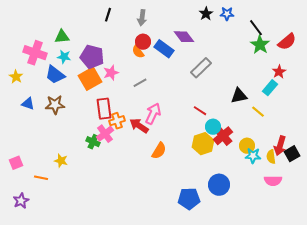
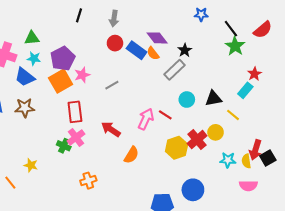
black star: (206, 14) -> (185, 50), moved
red semicircle: (287, 42) -> (263, 30), moved
orange semicircle: (138, 52) -> (153, 53), moved
purple pentagon: (92, 57) -> (63, 58), turned 30
red line: (200, 111) -> (165, 115), moved
pink arrow: (153, 114) -> (146, 119), moved
orange cross: (117, 121) -> (88, 181), moved
cyan circle: (213, 127) -> (187, 100), moved
yellow circle: (247, 146) -> (216, 132), moved
orange line: (41, 178) -> (10, 183), turned 40

